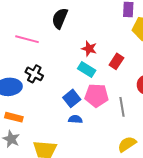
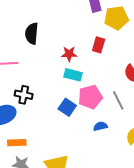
red rectangle: (116, 61) -> (99, 45), moved
blue semicircle: (75, 119) -> (100, 126), moved

